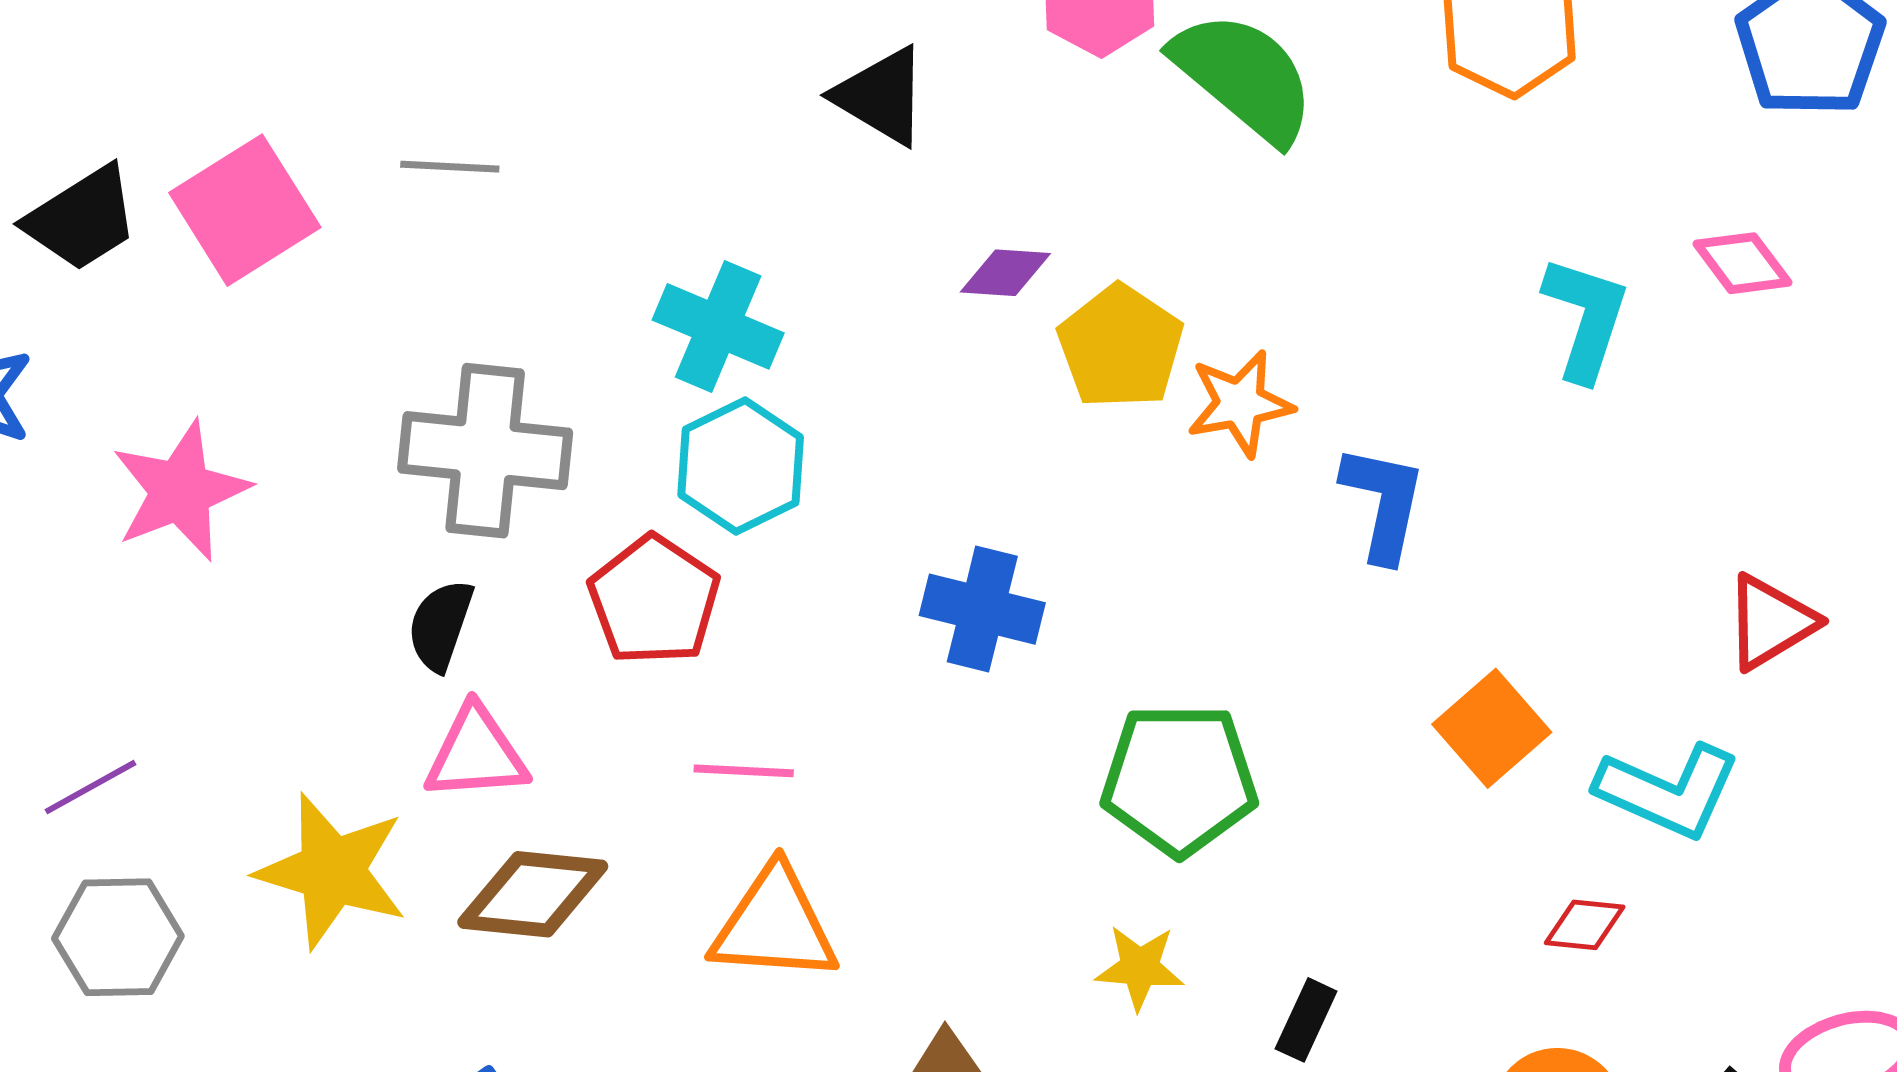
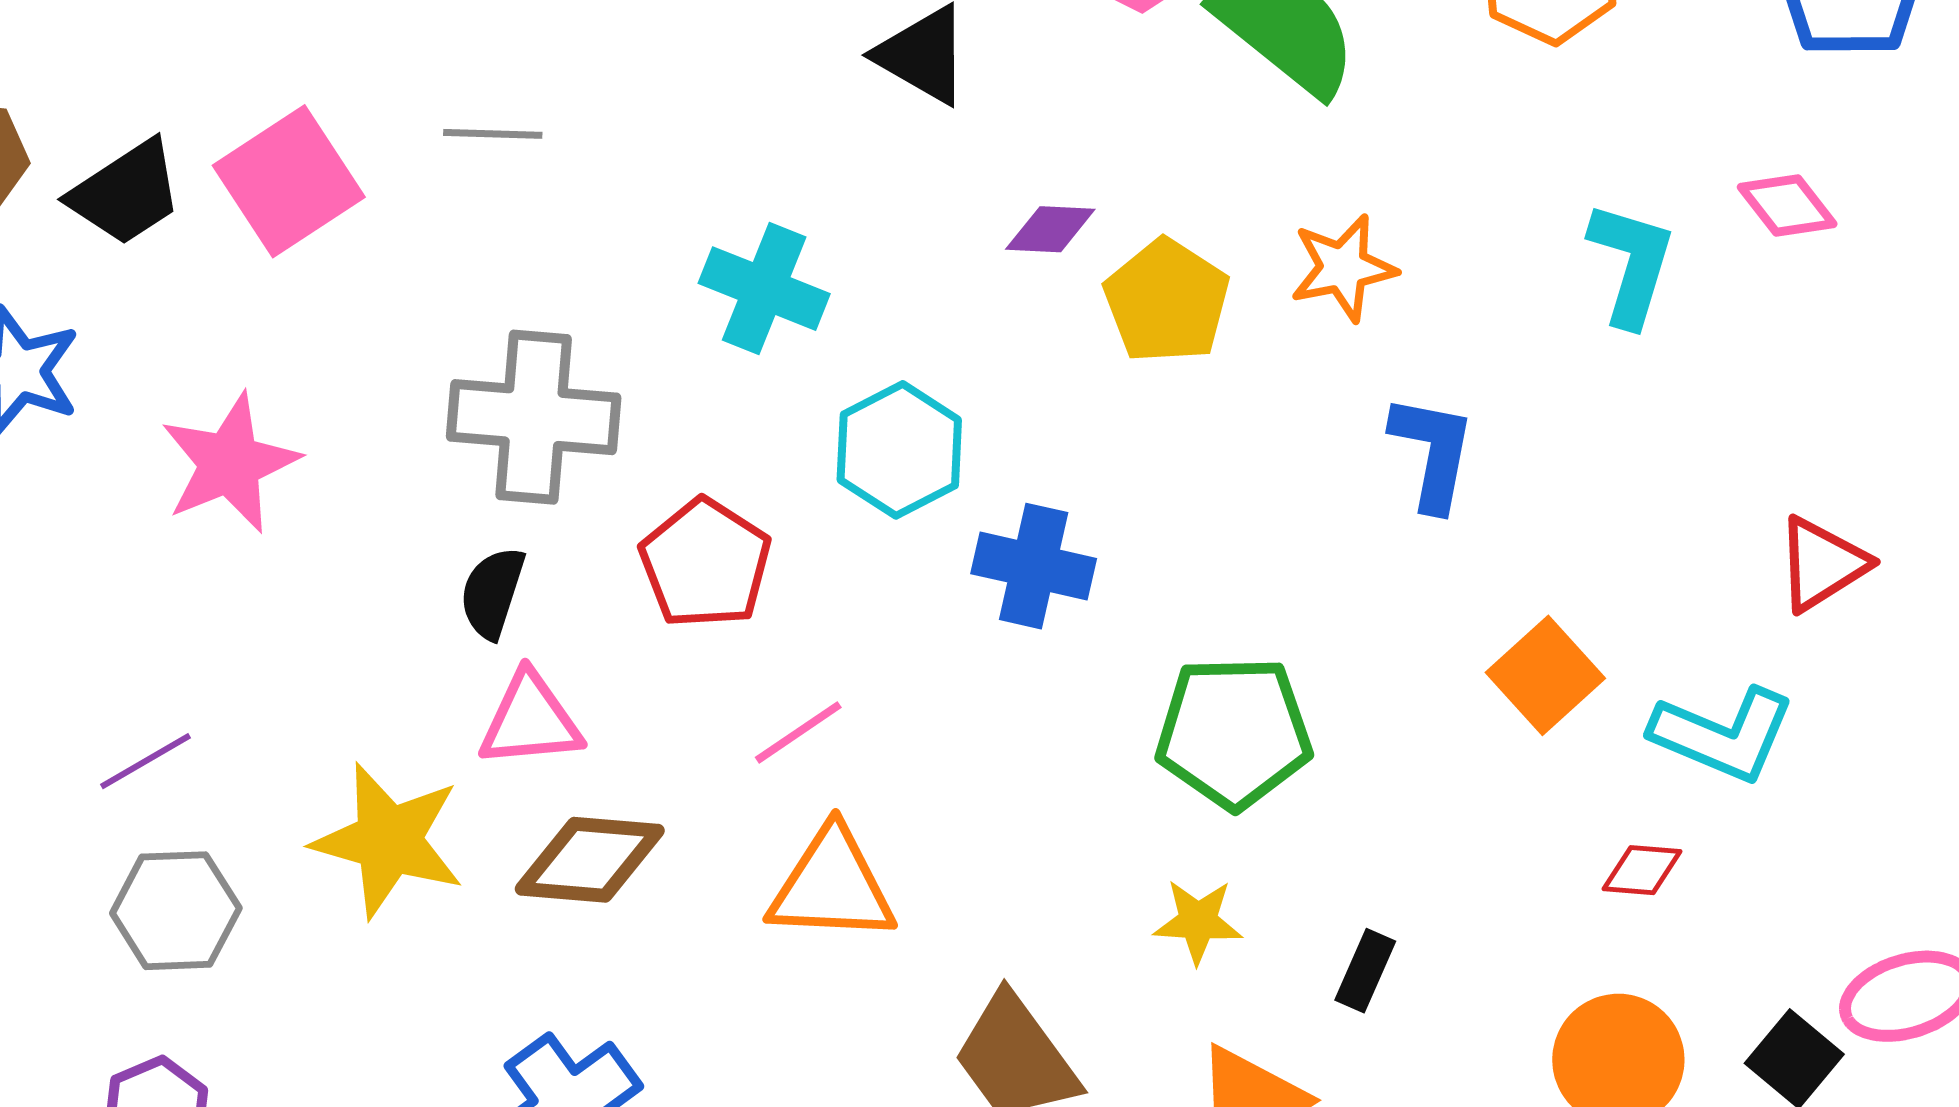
orange star: (1240, 403) -> (1343, 268), moved
cyan hexagon: (741, 466) -> (899, 450), moved
pink line: (744, 771) -> (798, 732), turned -36

